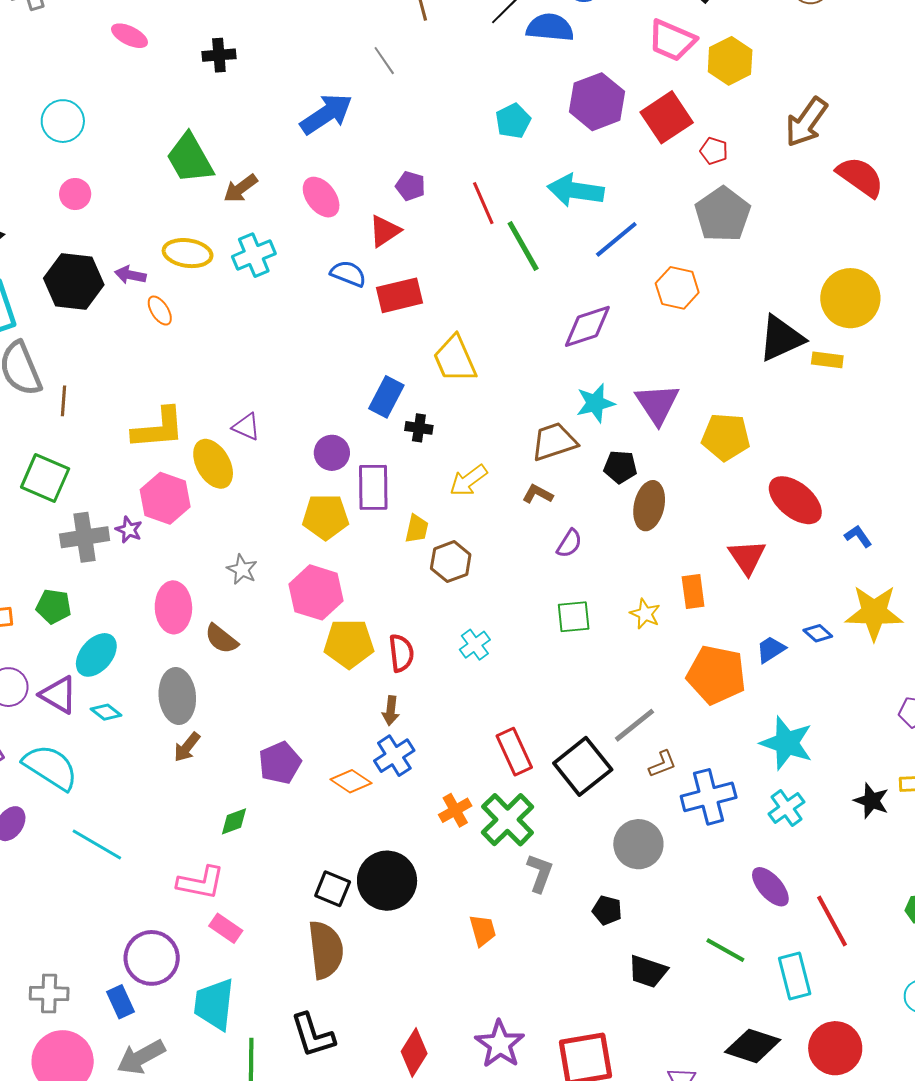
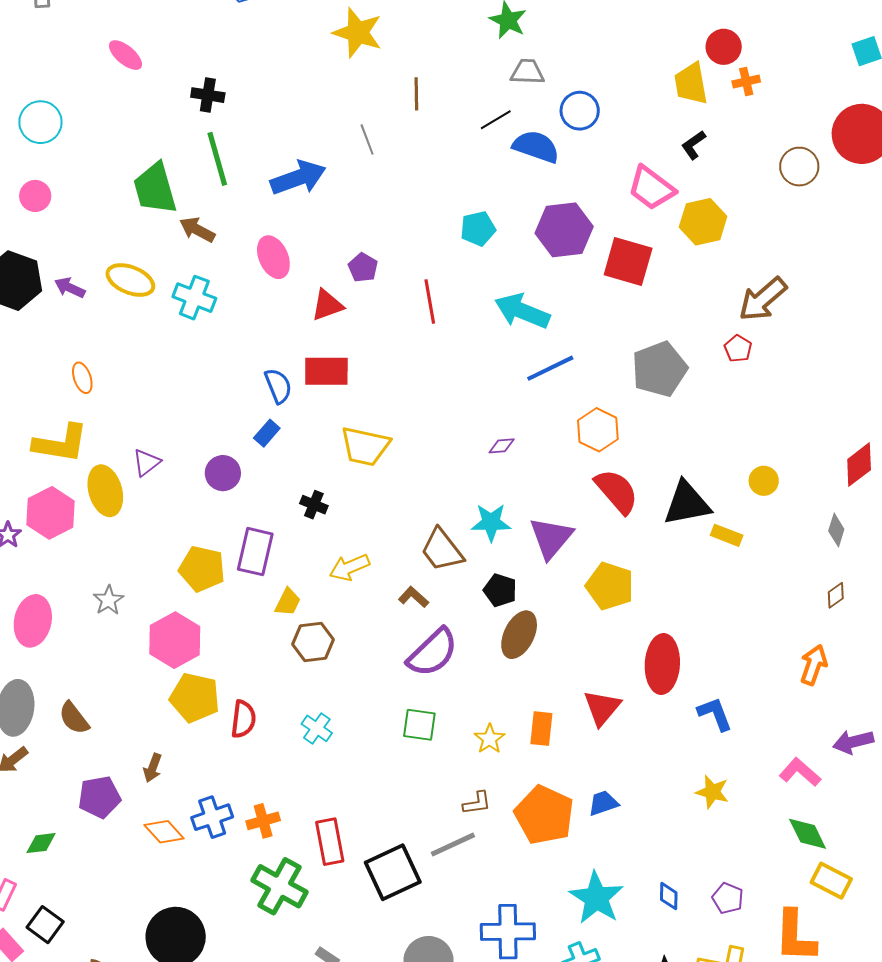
red square: (667, 117) -> (628, 262), turned 36
red pentagon: (714, 151) -> (738, 349), moved
red semicircle: (860, 177) -> (617, 491), moved
brown arrow: (241, 188) -> (197, 230), turned 51
green line: (523, 246) -> (217, 159), moved
cyan cross: (254, 255) -> (194, 298), turned 30
blue semicircle: (348, 274) -> (278, 386), moved, turned 33
yellow circle: (850, 298) -> (764, 481), size x0.5
orange ellipse: (160, 311) -> (82, 378), moved
purple diamond: (587, 326) -> (502, 446), size x0.5
yellow trapezoid: (455, 359) -> (365, 446), turned -68
blue rectangle: (386, 397) -> (267, 433), moved, size x0.7
purple triangle: (246, 427) -> (146, 463), turned 44
brown trapezoid: (554, 442) -> (442, 550), turned -123
purple circle: (332, 453) -> (223, 473), moved
red ellipse: (795, 500) -> (662, 664), turned 40
blue L-shape: (858, 536) -> (715, 714), size x1.4
purple semicircle: (569, 543) -> (433, 653), size x1.8
yellow star: (874, 613) -> (712, 792), size x0.6
blue diamond: (818, 633) -> (669, 896), moved, turned 36
brown semicircle: (221, 639) -> (74, 718), moved
cyan cross: (475, 645) -> (317, 728), turned -32
brown arrow: (391, 711) -> (153, 768), moved
brown L-shape: (662, 764) -> (477, 803), moved
orange cross: (455, 810) -> (263, 821), moved
green cross: (508, 820) -> (279, 886), moved, turned -30
black square: (333, 889) -> (45, 925), moved

